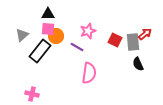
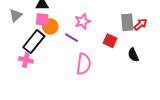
gray triangle: (22, 35) -> (16, 15), moved
red square: (115, 40) -> (110, 41), moved
gray rectangle: (133, 42) -> (127, 22), moved
pink cross: (32, 94) -> (26, 60), moved

